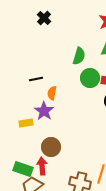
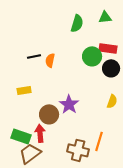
green circle: (90, 78) -> (92, 56), moved
black line: (36, 79) -> (34, 56), moved
purple star: (44, 111) -> (69, 104), moved

